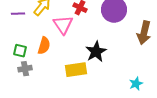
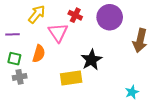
purple line: (18, 14) -> (12, 34), moved

